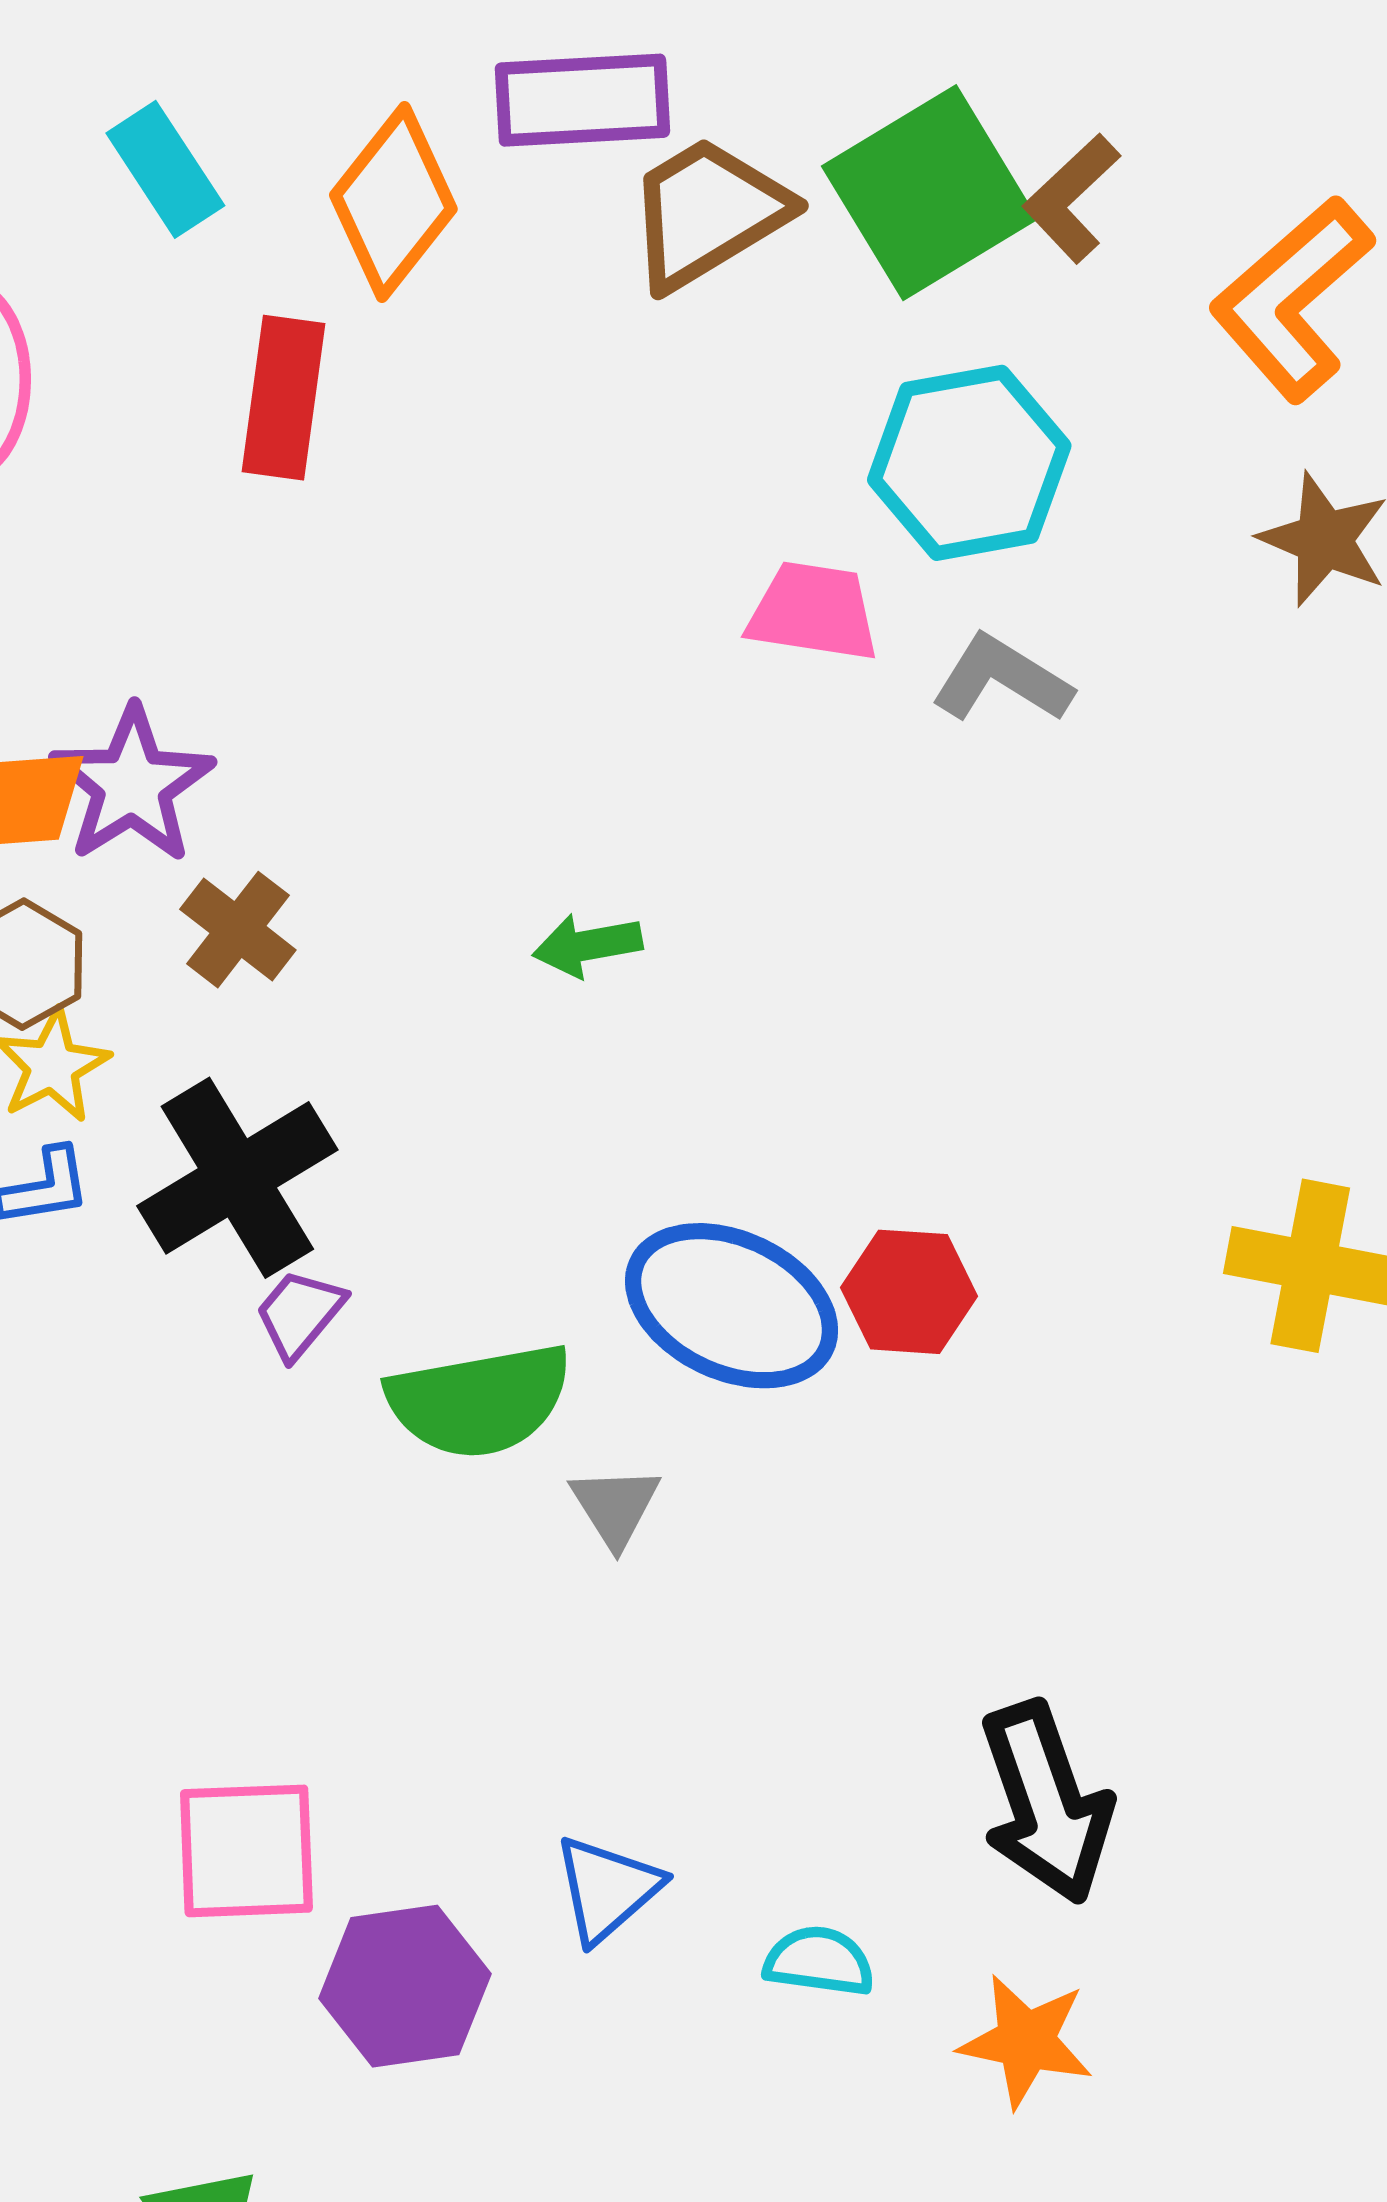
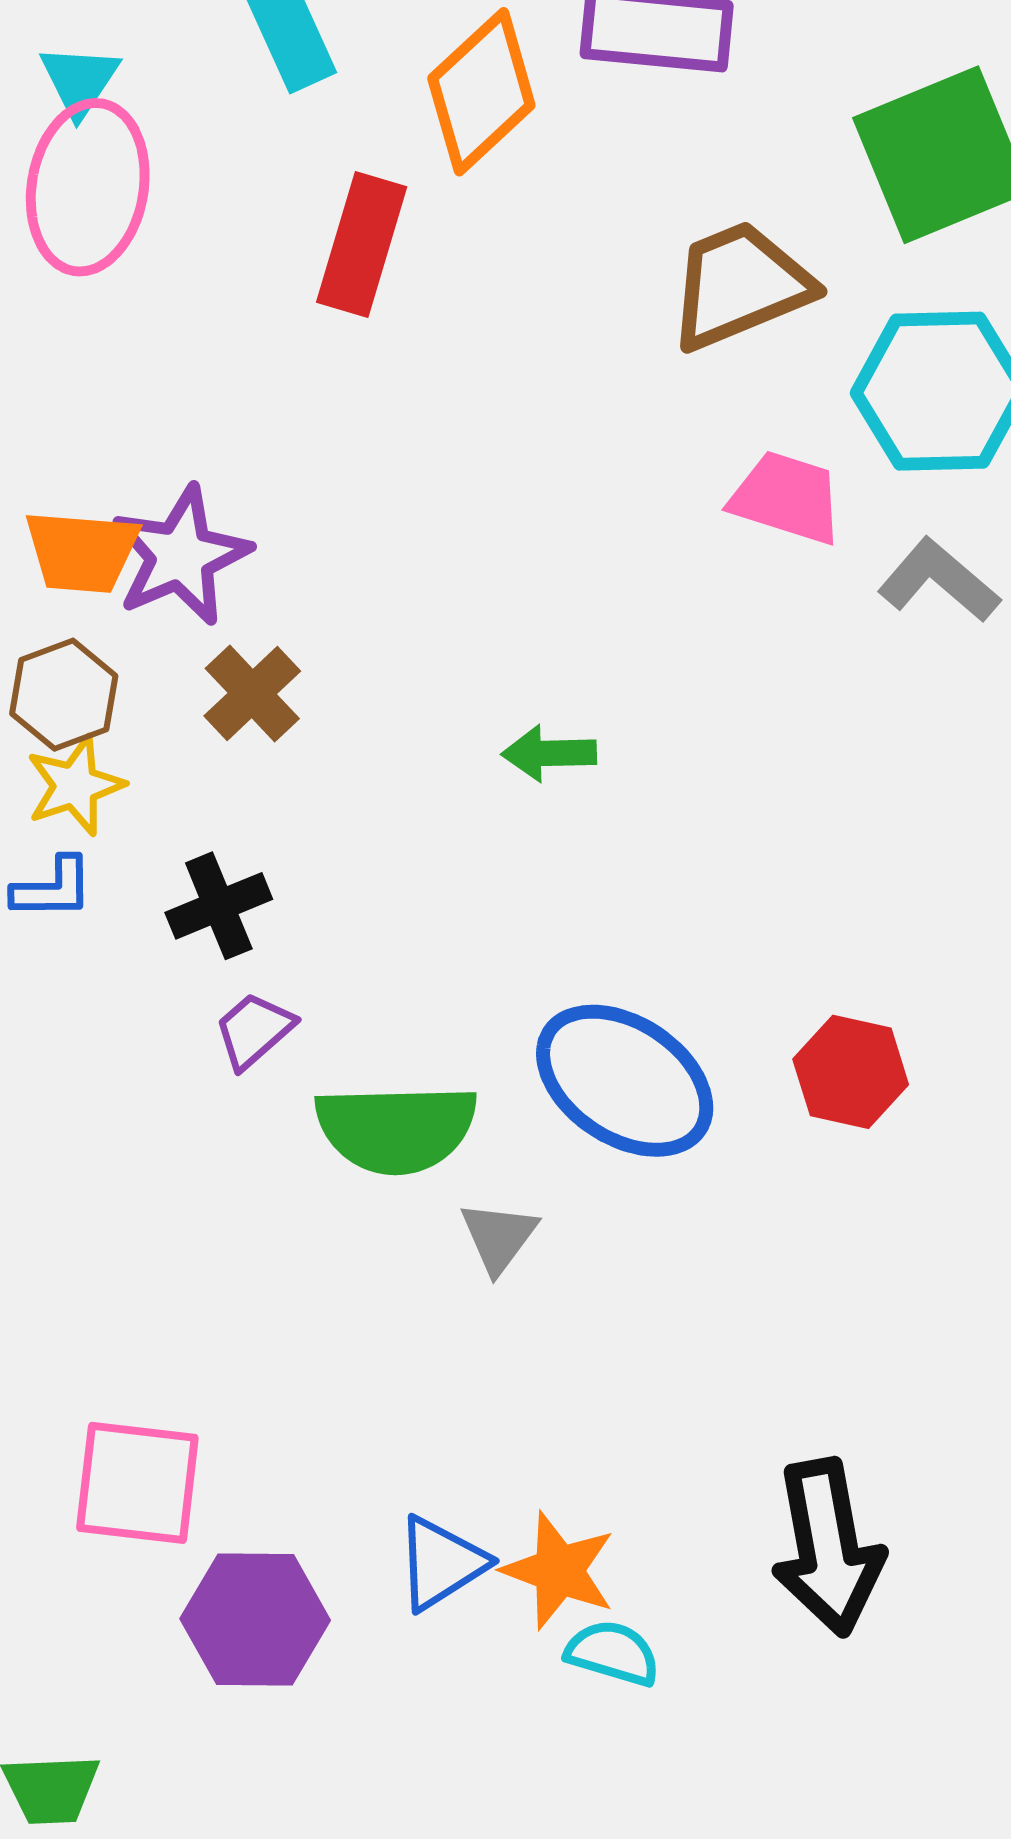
brown trapezoid: (708, 213) -> (740, 285), moved
black cross: (237, 1178) -> (219, 906), size x0.6
red hexagon: (909, 1292) -> (851, 1072), moved
orange star: (1026, 2041) -> (559, 1570), moved

